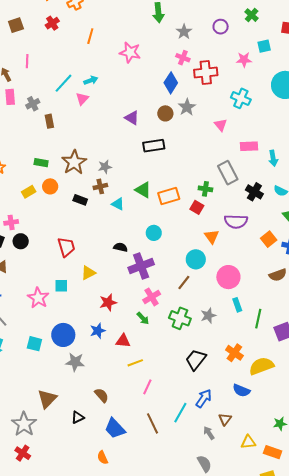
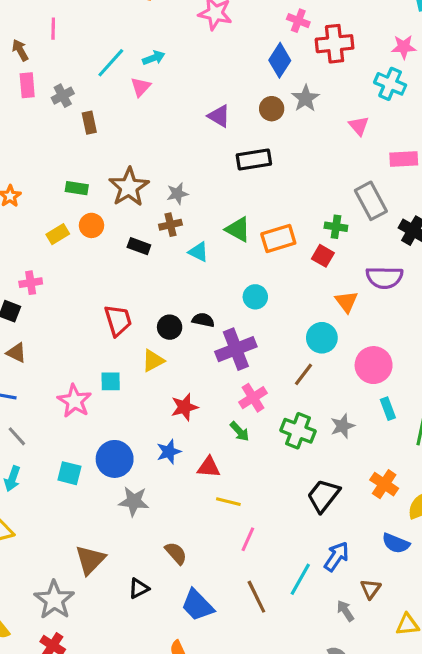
pink star: (244, 60) -> (404, 47), moved
black circle: (21, 241) -> (170, 327), moved
yellow line: (135, 363) -> (228, 502), turned 35

